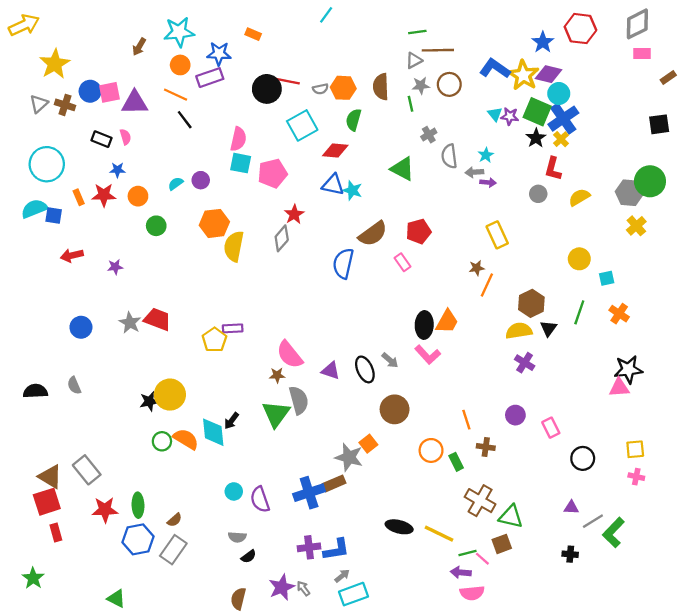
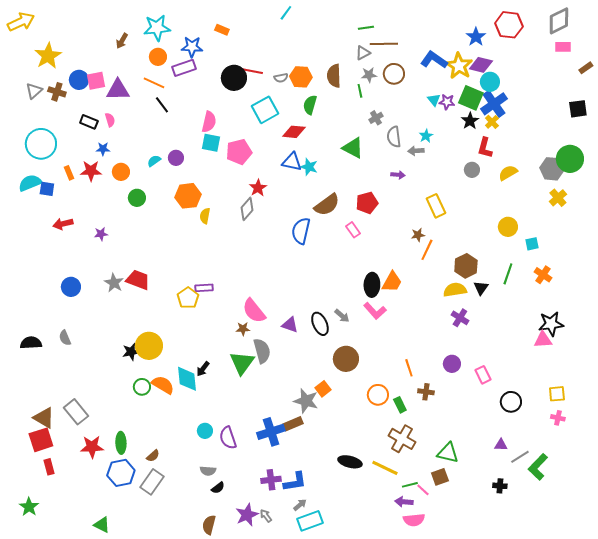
purple arrow: (488, 182) -> (398, 175), moved
yellow semicircle: (234, 246) -> (205, 216), size x0.6
brown cross: (480, 501) -> (402, 439), moved

